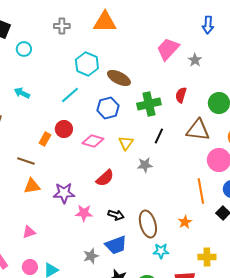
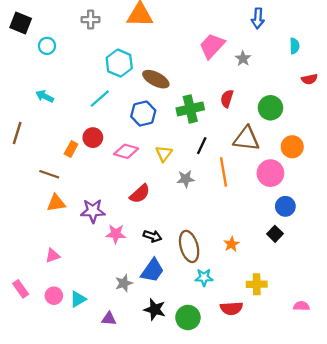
orange line: (201, 191) -> (223, 172), moved
blue trapezoid: (116, 245) -> (152, 271), turned -35

